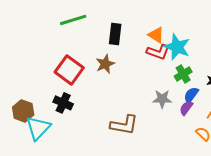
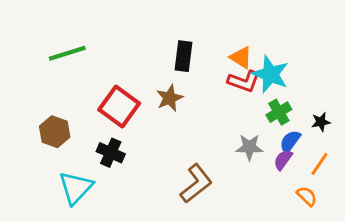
green line: (73, 20) -> (67, 53), moved
brown hexagon: (23, 111) -> (55, 132), moved
brown L-shape: (124, 125) -> (196, 184), turned -48

